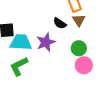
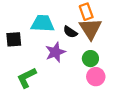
brown triangle: (79, 20) -> (90, 29), size x1.6
cyan trapezoid: (21, 42) -> (43, 23), moved

